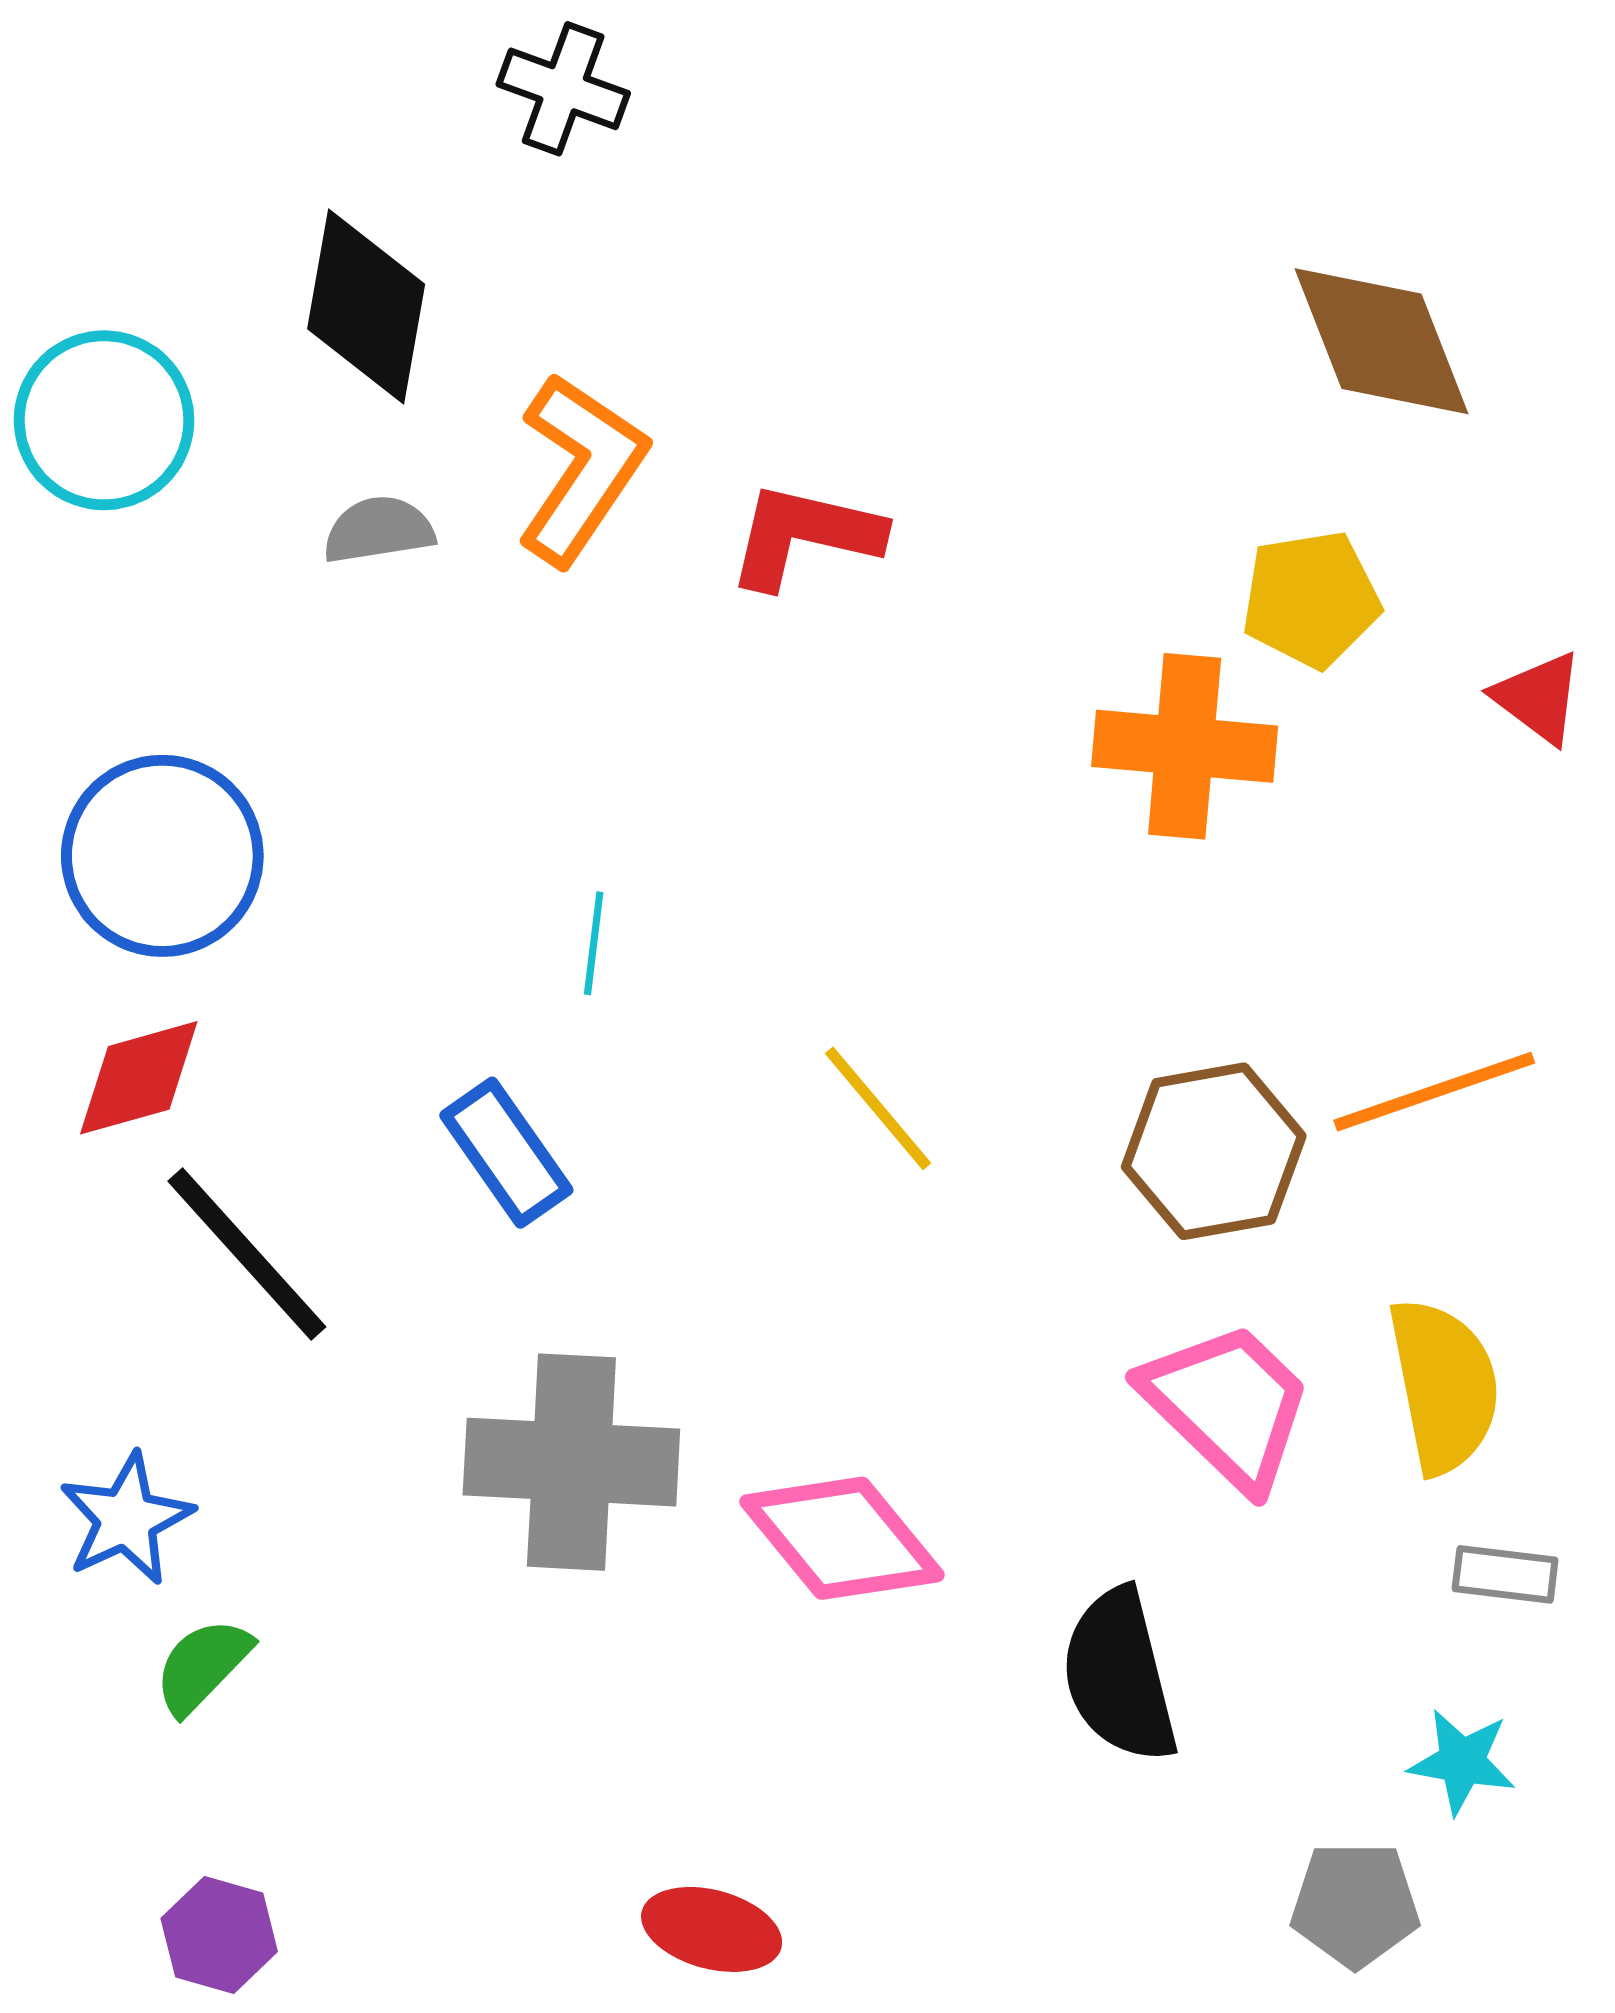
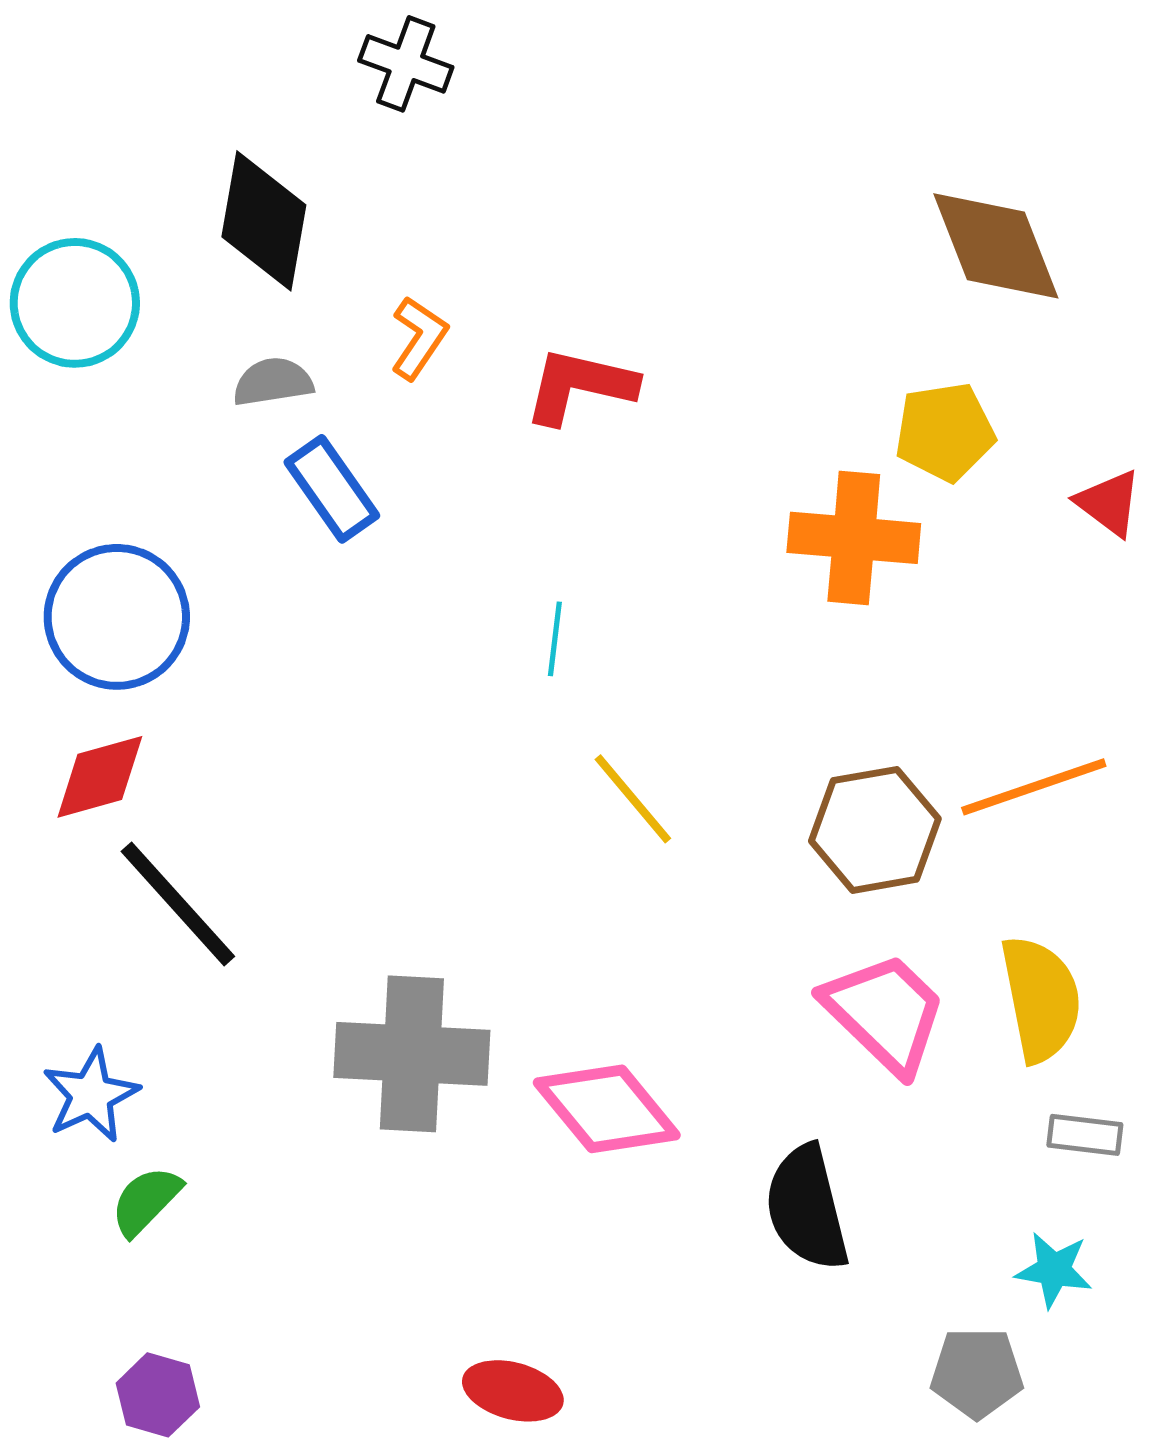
orange L-shape: (581, 469) -> (419, 338), size x0.6
cyan line: (594, 943) -> (555, 639), moved
blue rectangle: (506, 1153) -> (332, 489), moved

